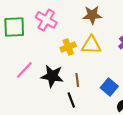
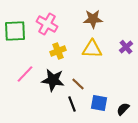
yellow cross: (68, 47) -> (58, 51), moved
brown line: (77, 80) -> (78, 84), turned -40
blue square: (109, 87) -> (99, 103), moved, turned -30

